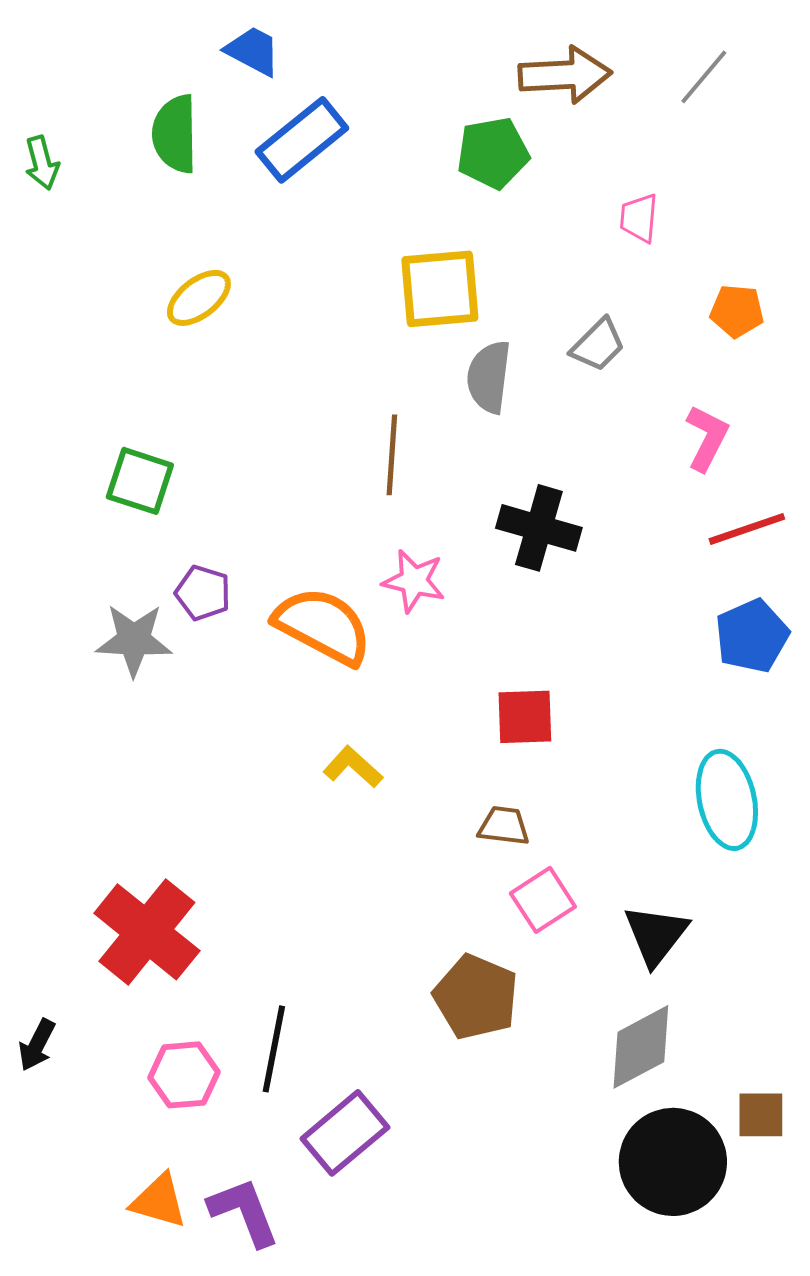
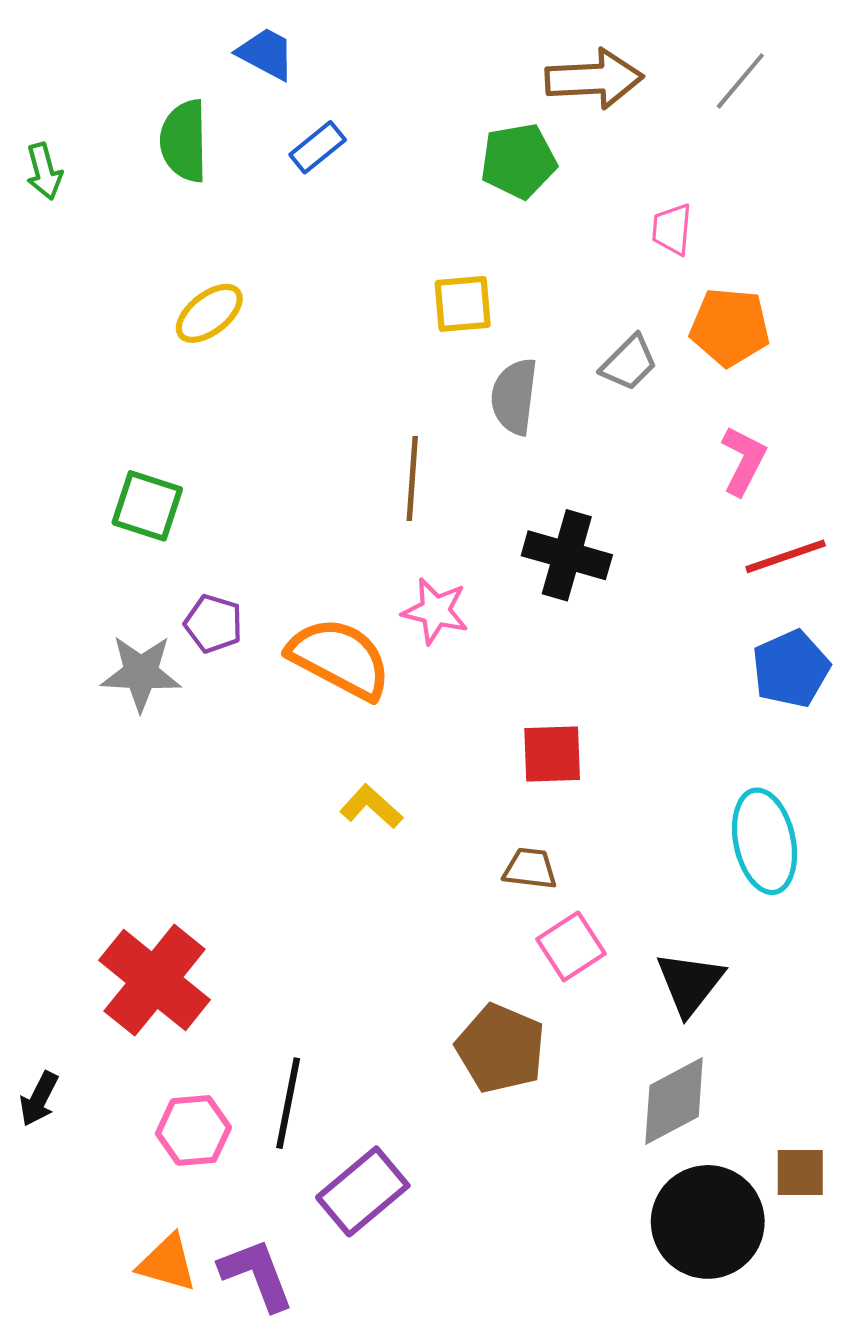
blue rectangle: (302, 140) -> (318, 147), size x0.6
yellow square: (440, 289) -> (463, 304), size x0.7
orange pentagon: (737, 311) -> (730, 327), moved, size x1.4

